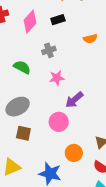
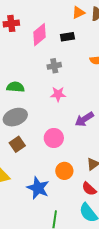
green semicircle: (22, 67) -> (16, 87), moved, turned -30
purple arrow: (74, 100) -> (84, 119), moved
brown square: (23, 133) -> (17, 144), turned 35

